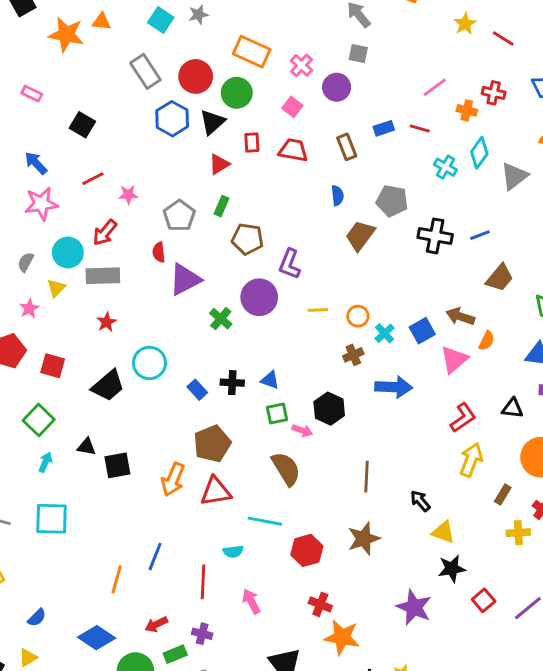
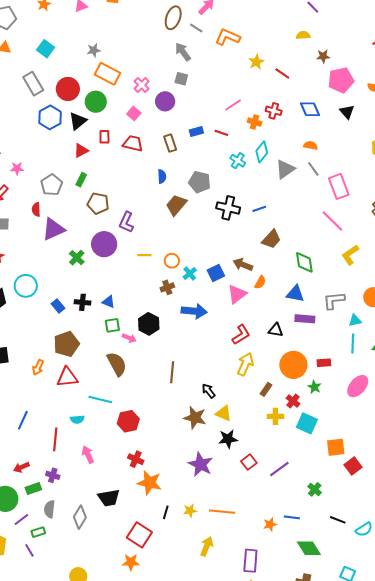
gray star: (198, 15) -> (94, 50), moved
orange arrow: (173, 479) -> (38, 367), size x0.7
brown star: (364, 539) -> (195, 418), moved, turned 30

